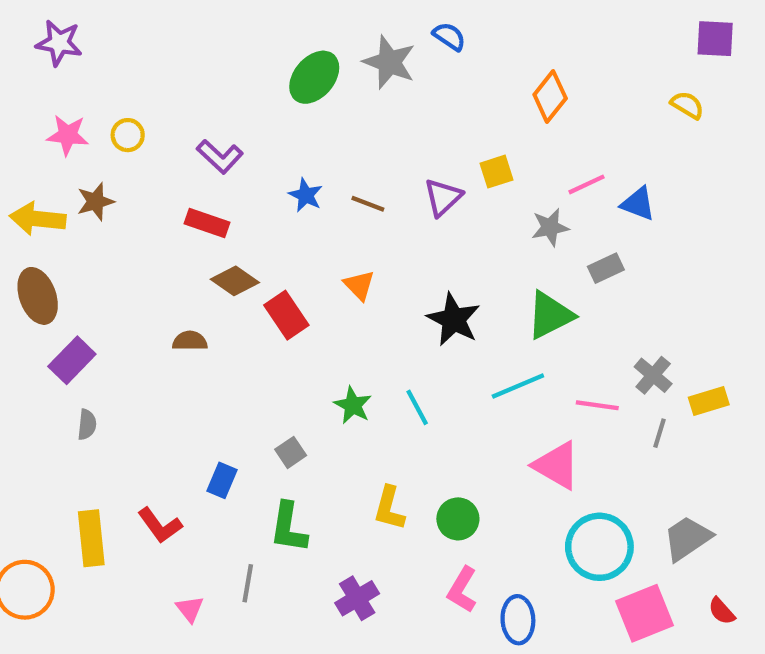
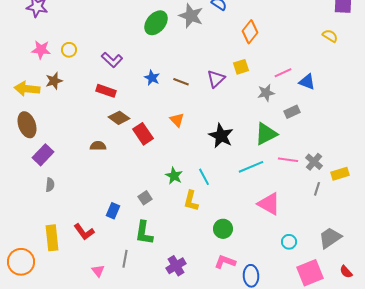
orange diamond: (550, 96) -> (250, 32), moved
pink line: (597, 405) -> (288, 160), moved
yellow L-shape: (389, 508) -> (191, 201), moved
cyan circle: (599, 547) -> (289, 242), size x0.5
pink L-shape: (462, 590) -> (225, 262), turned 80

